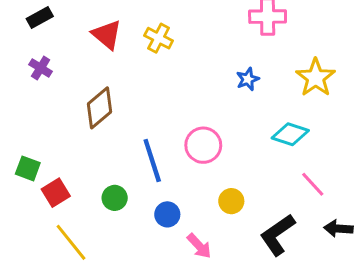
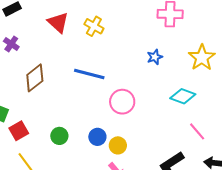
brown diamond: (99, 108) -> (35, 78), moved
blue line: (152, 160) -> (89, 74), moved, turned -60
yellow circle: (231, 201) -> (118, 145), moved
blue circle: (167, 214) -> (97, 137), moved

